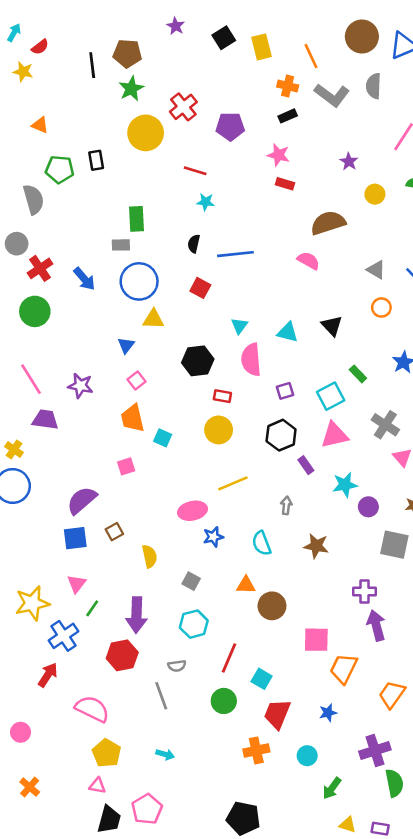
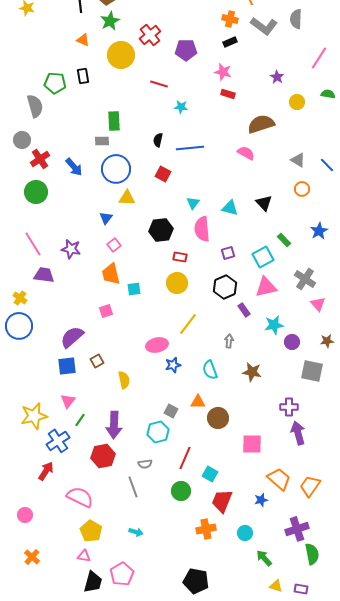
orange triangle: (40, 125) -> (83, 40), moved
cyan star: (206, 202) -> (181, 107), moved
cyan square: (163, 438) -> (134, 289), turned -32
yellow line: (233, 483) -> (188, 324), turned -30
gray square: (191, 581) -> (171, 411), moved
orange trapezoid: (344, 668) -> (279, 479), moved, turned 105
green arrow: (332, 788) -> (264, 558), turned 102

